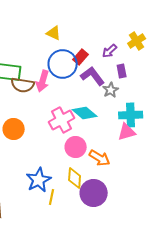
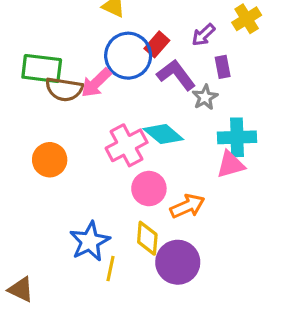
pink arrow: (43, 81) -> (96, 83), turned 30
orange arrow: (100, 158) -> (187, 206), turned -55

